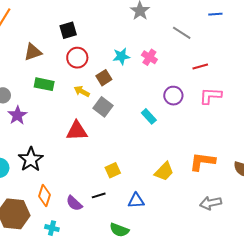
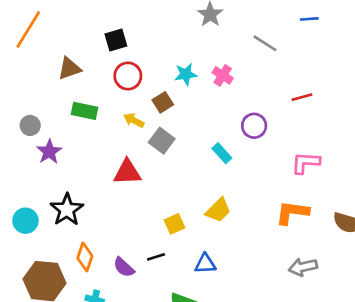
red line: (200, 66) -> (302, 97), moved
pink L-shape: (210, 96) -> (306, 163), moved
yellow trapezoid: (164, 171) -> (218, 210), moved

